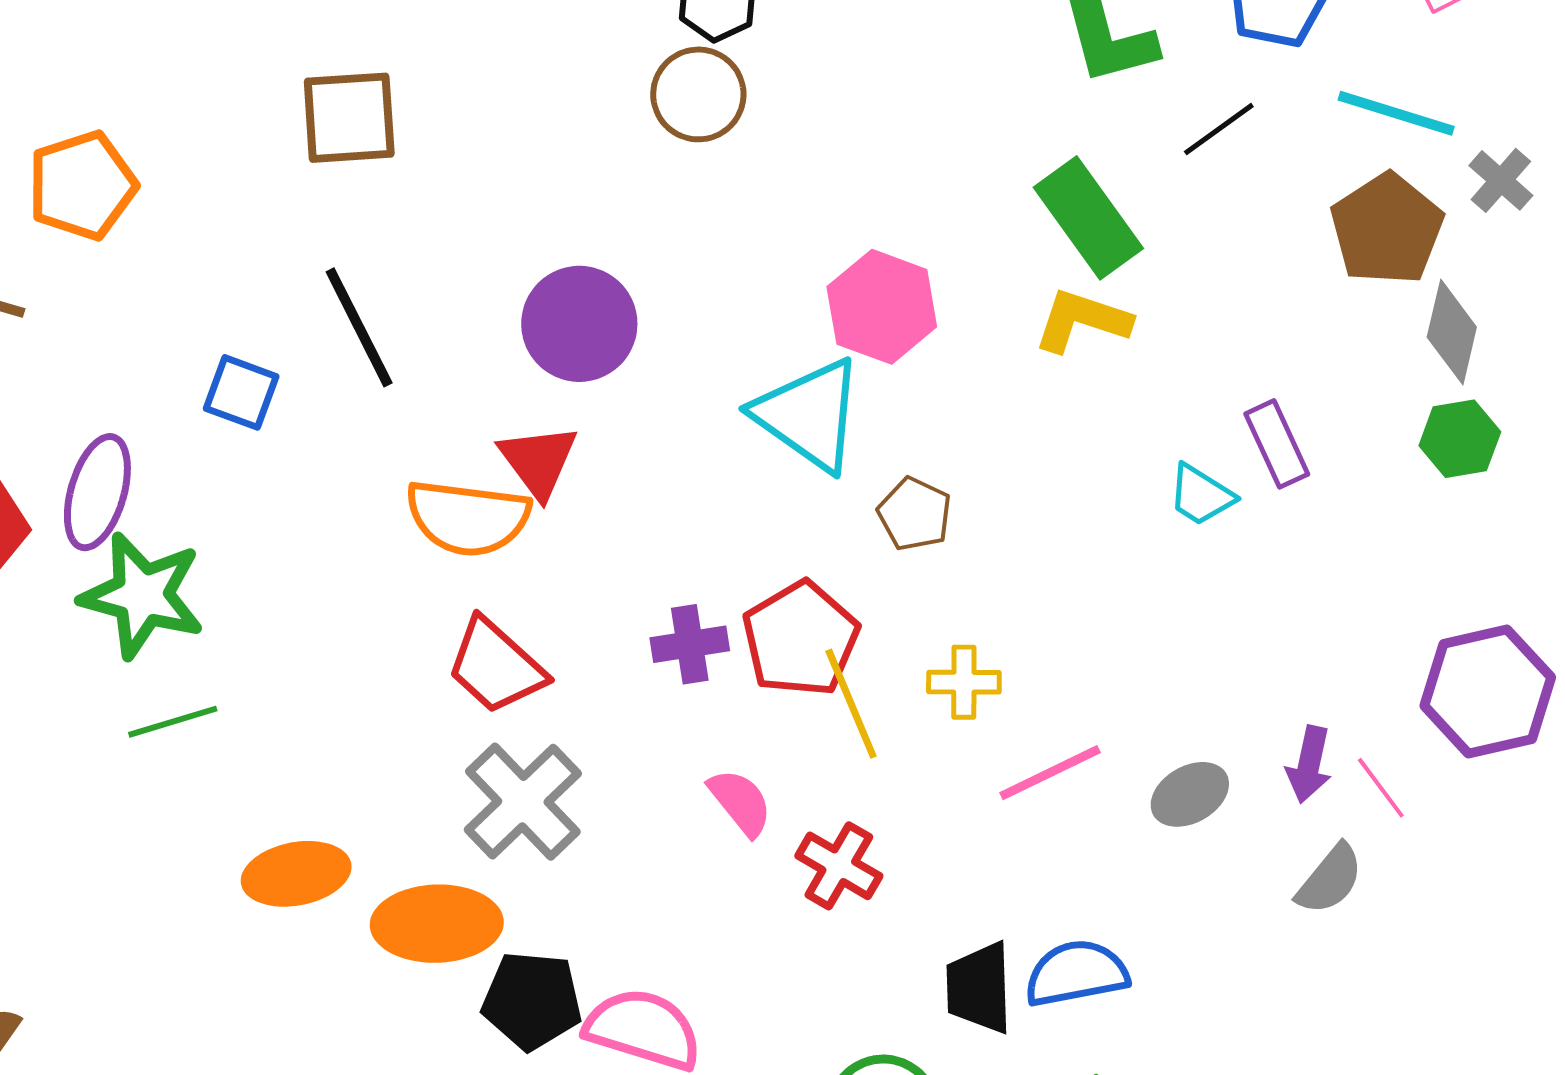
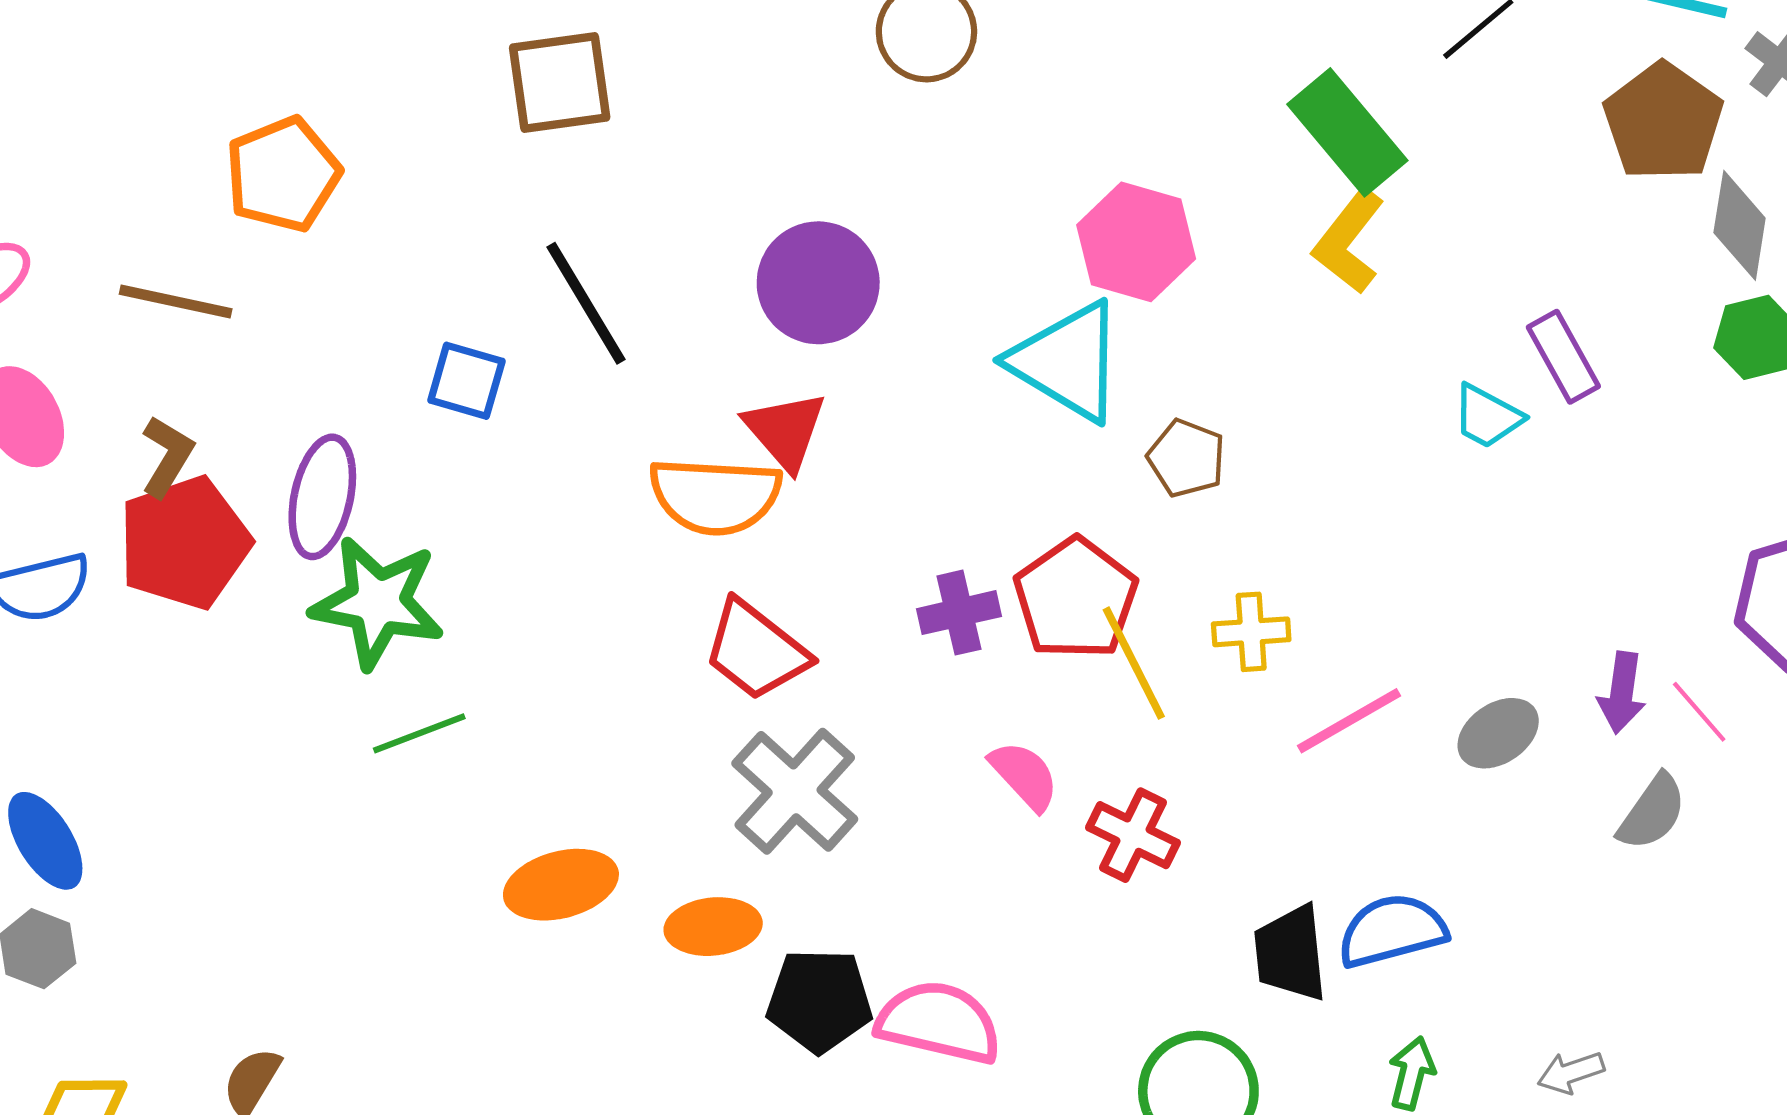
yellow L-shape: (1082, 321) -> (1349, 241), turned -66
orange ellipse: (437, 924) -> (713, 927), size x0.7

